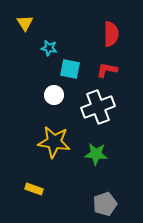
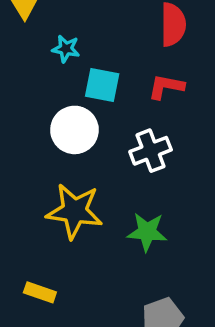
white circle: (54, 95) -> (74, 130), size x1.4
white cross: (98, 107) -> (151, 151), size x0.7

